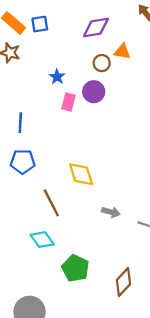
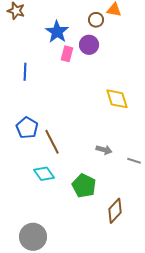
blue star: (57, 77) -> (57, 32), size x1.6
blue pentagon: (23, 162) -> (27, 128), moved, turned 30
yellow diamond: (81, 174) -> (117, 99), moved
green pentagon: (75, 268) -> (84, 186), moved

